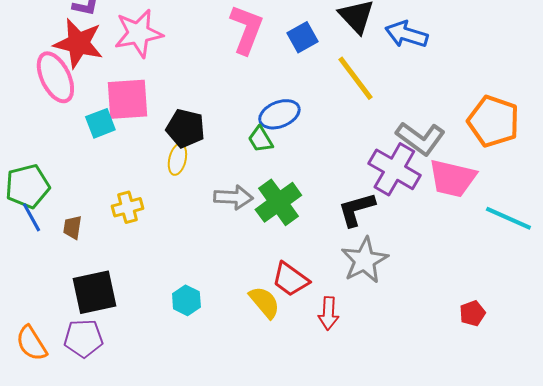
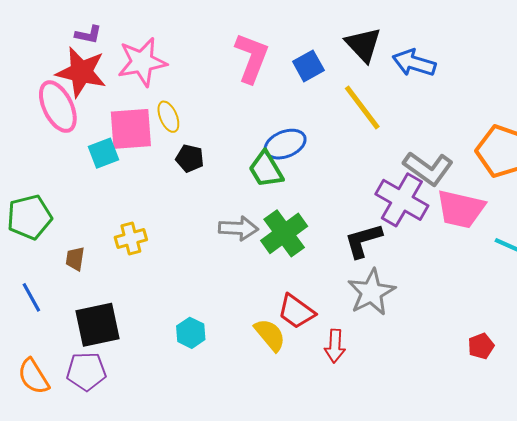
black pentagon: (185, 128) -> (190, 158), size x0.7
green trapezoid: (260, 139) -> (266, 169), size x1.4
yellow ellipse: (177, 159) -> (168, 117), moved, turned -36
blue line: (31, 217) -> (31, 297), moved

